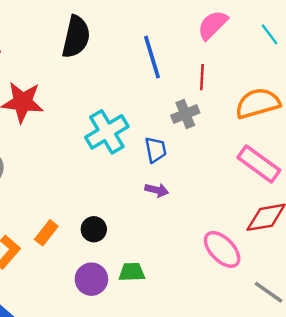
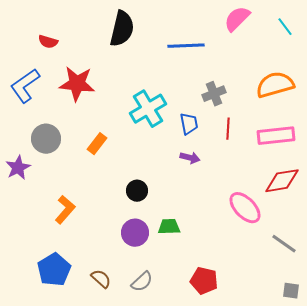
blue line: (152, 57) -> (186, 46), turned -75
red line: (202, 77) -> (228, 129), moved
pink rectangle: (259, 164) -> (276, 136), turned -42
orange rectangle: (46, 233) -> (97, 144), moved

